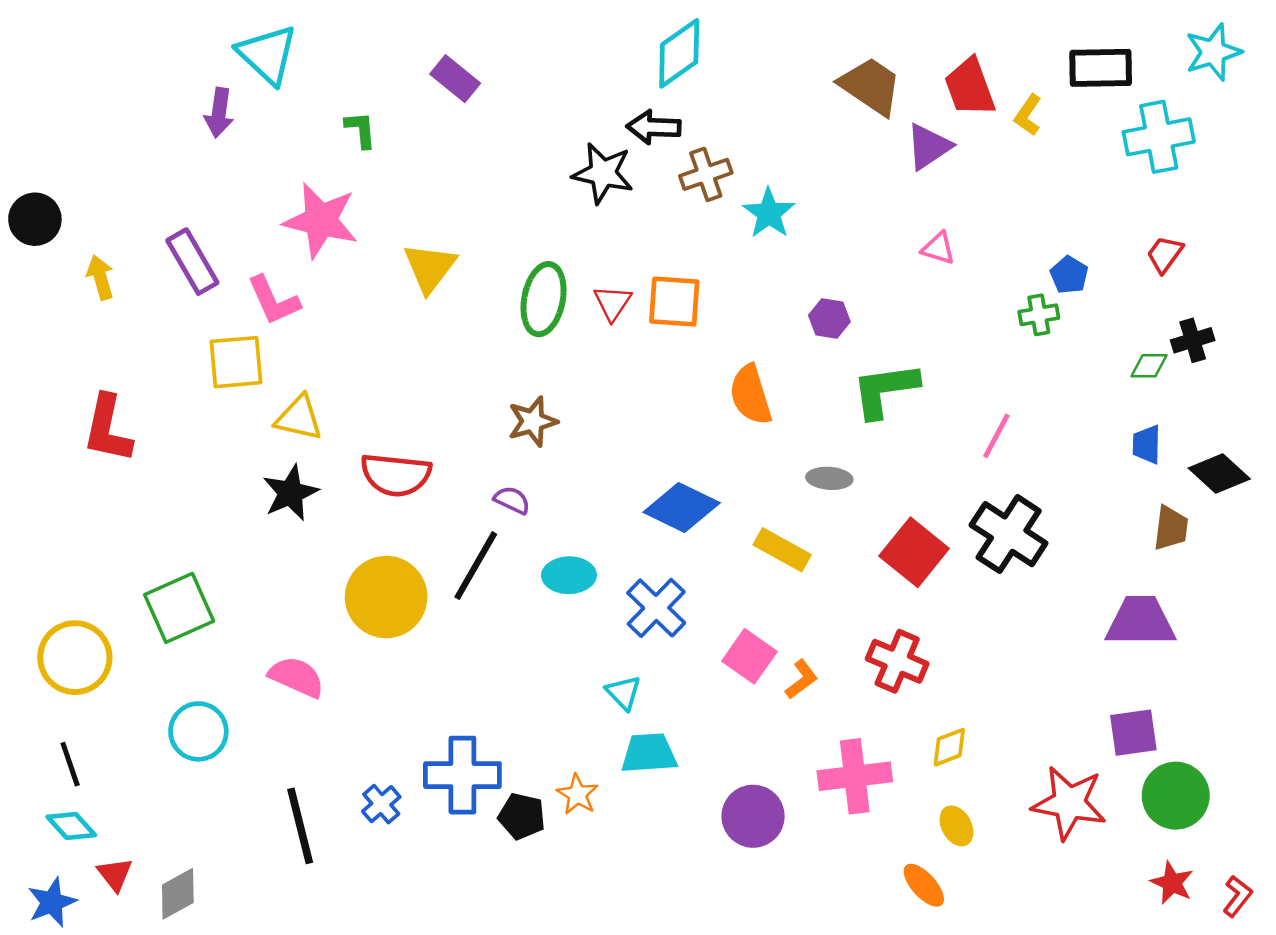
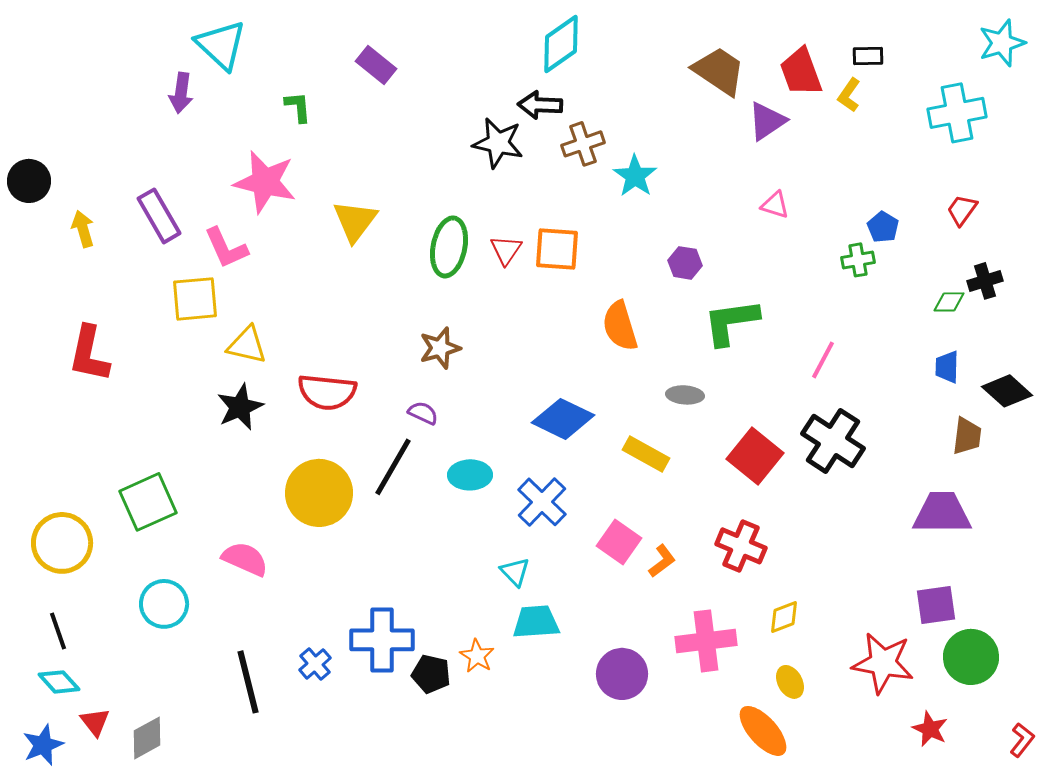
black rectangle: (1101, 68) -> (868, 56), moved, size x0.6
red star: (1172, 883) -> (930, 729), moved
orange ellipse: (924, 885) -> (763, 731), size x1.4

